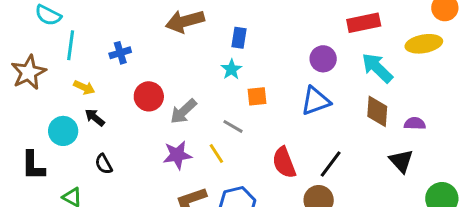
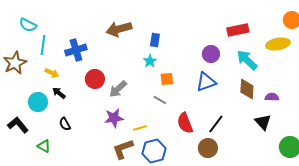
blue cross: (120, 53) -> (76, 50), size x1.5
gray line: (233, 126) -> (160, 100), moved
yellow line: (216, 154) -> (140, 128), moved, turned -72
black L-shape: (33, 166) -> (18, 125), turned 140

